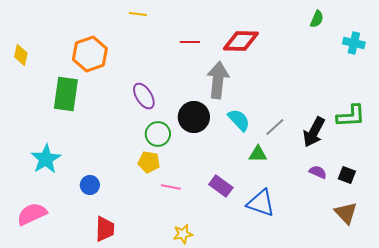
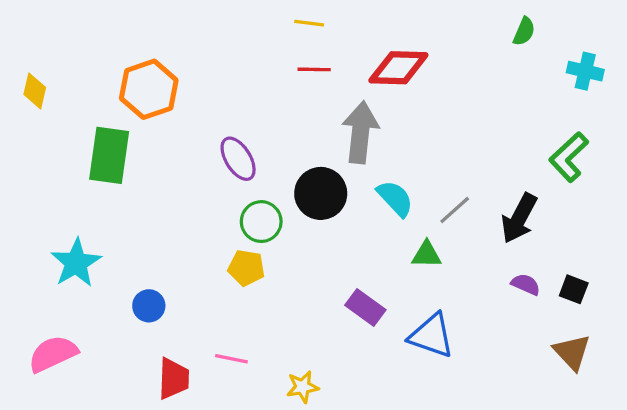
yellow line: (138, 14) -> (309, 23), moved
green L-shape: (351, 116) -> (569, 157), moved, turned 140
pink line: (171, 187) -> (231, 359), moved

